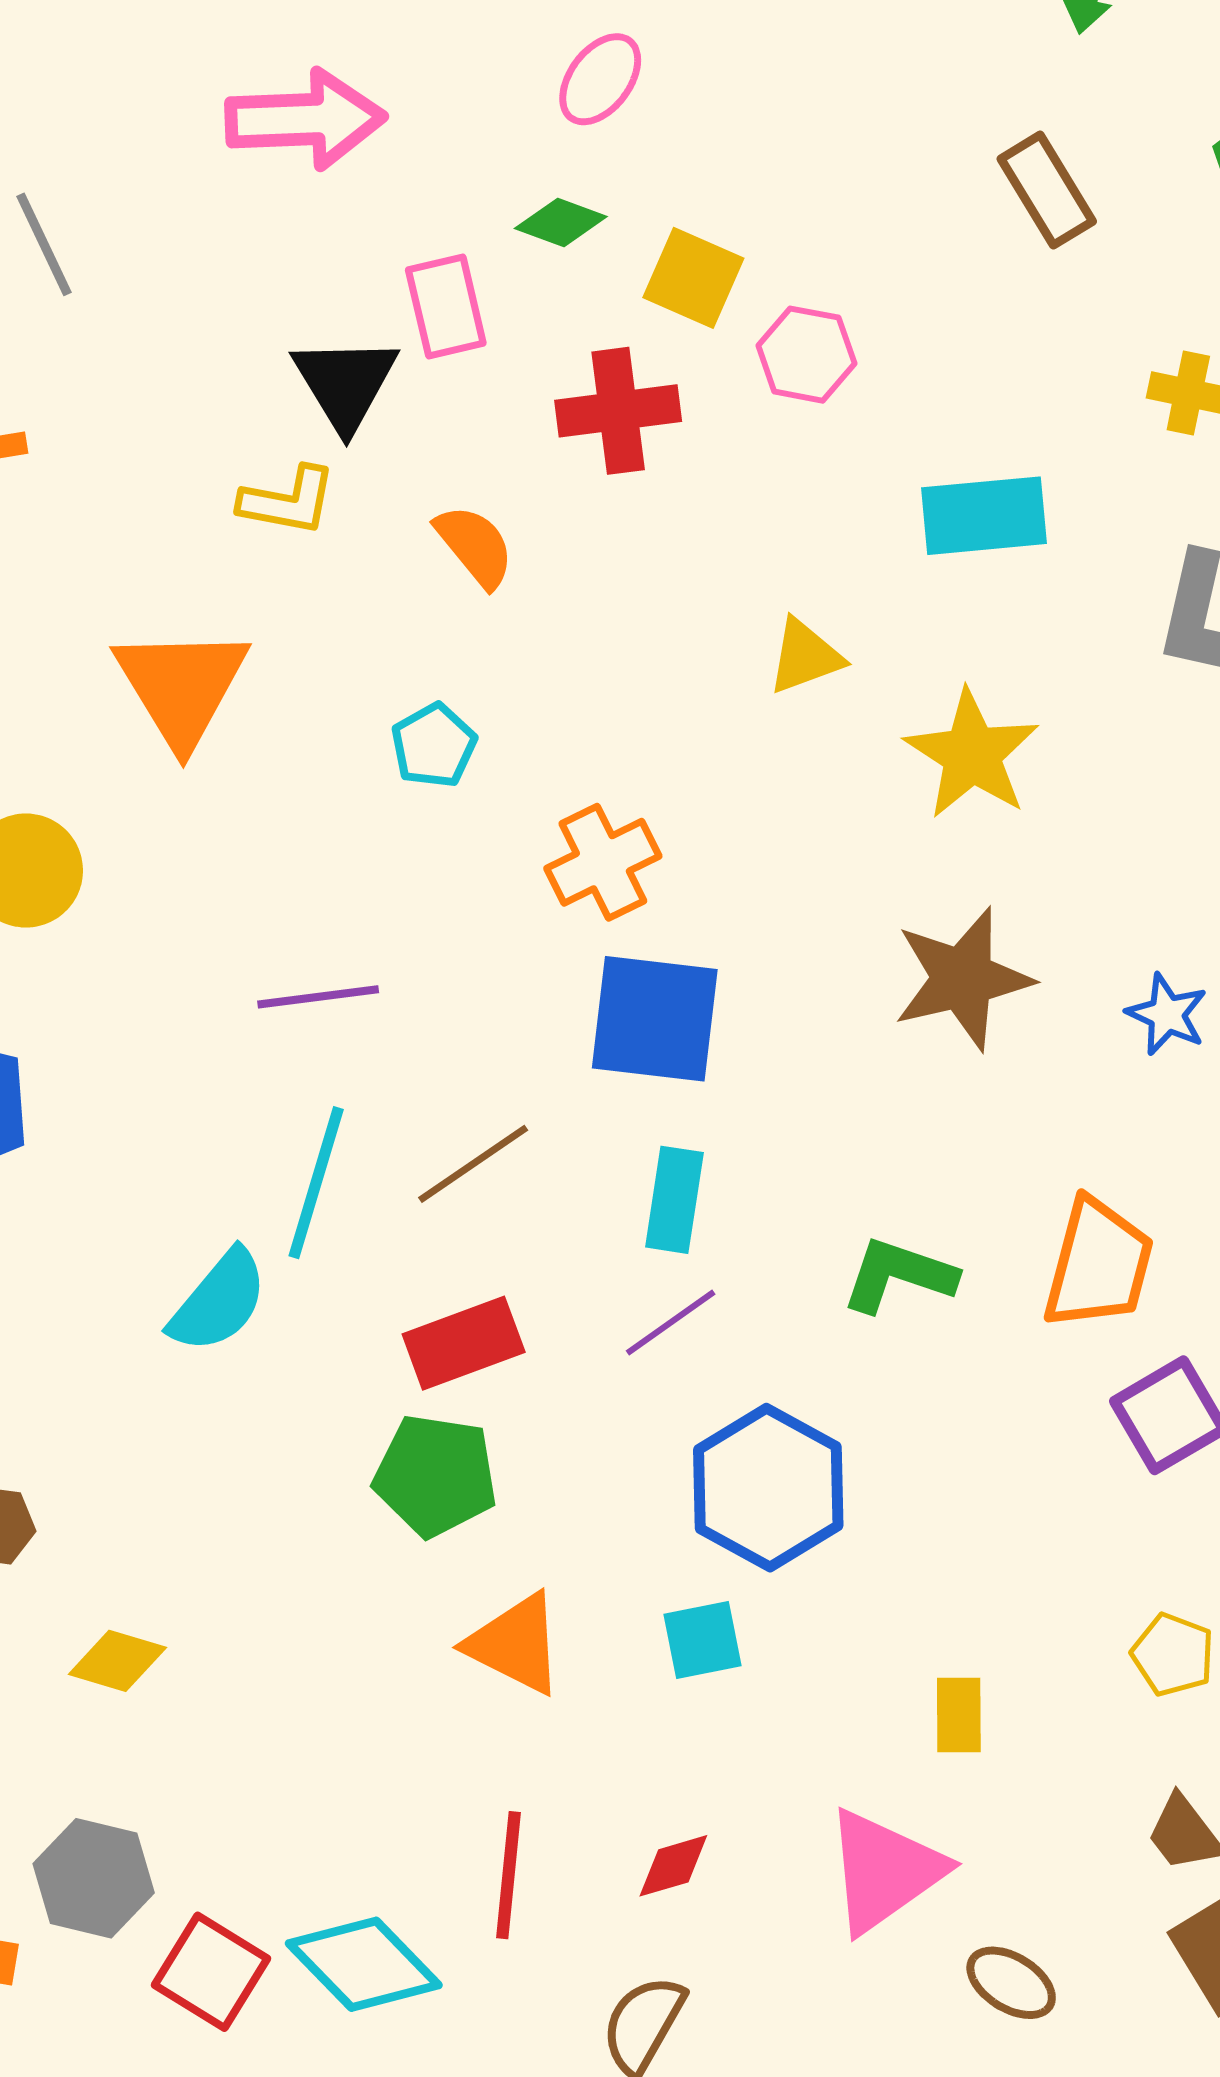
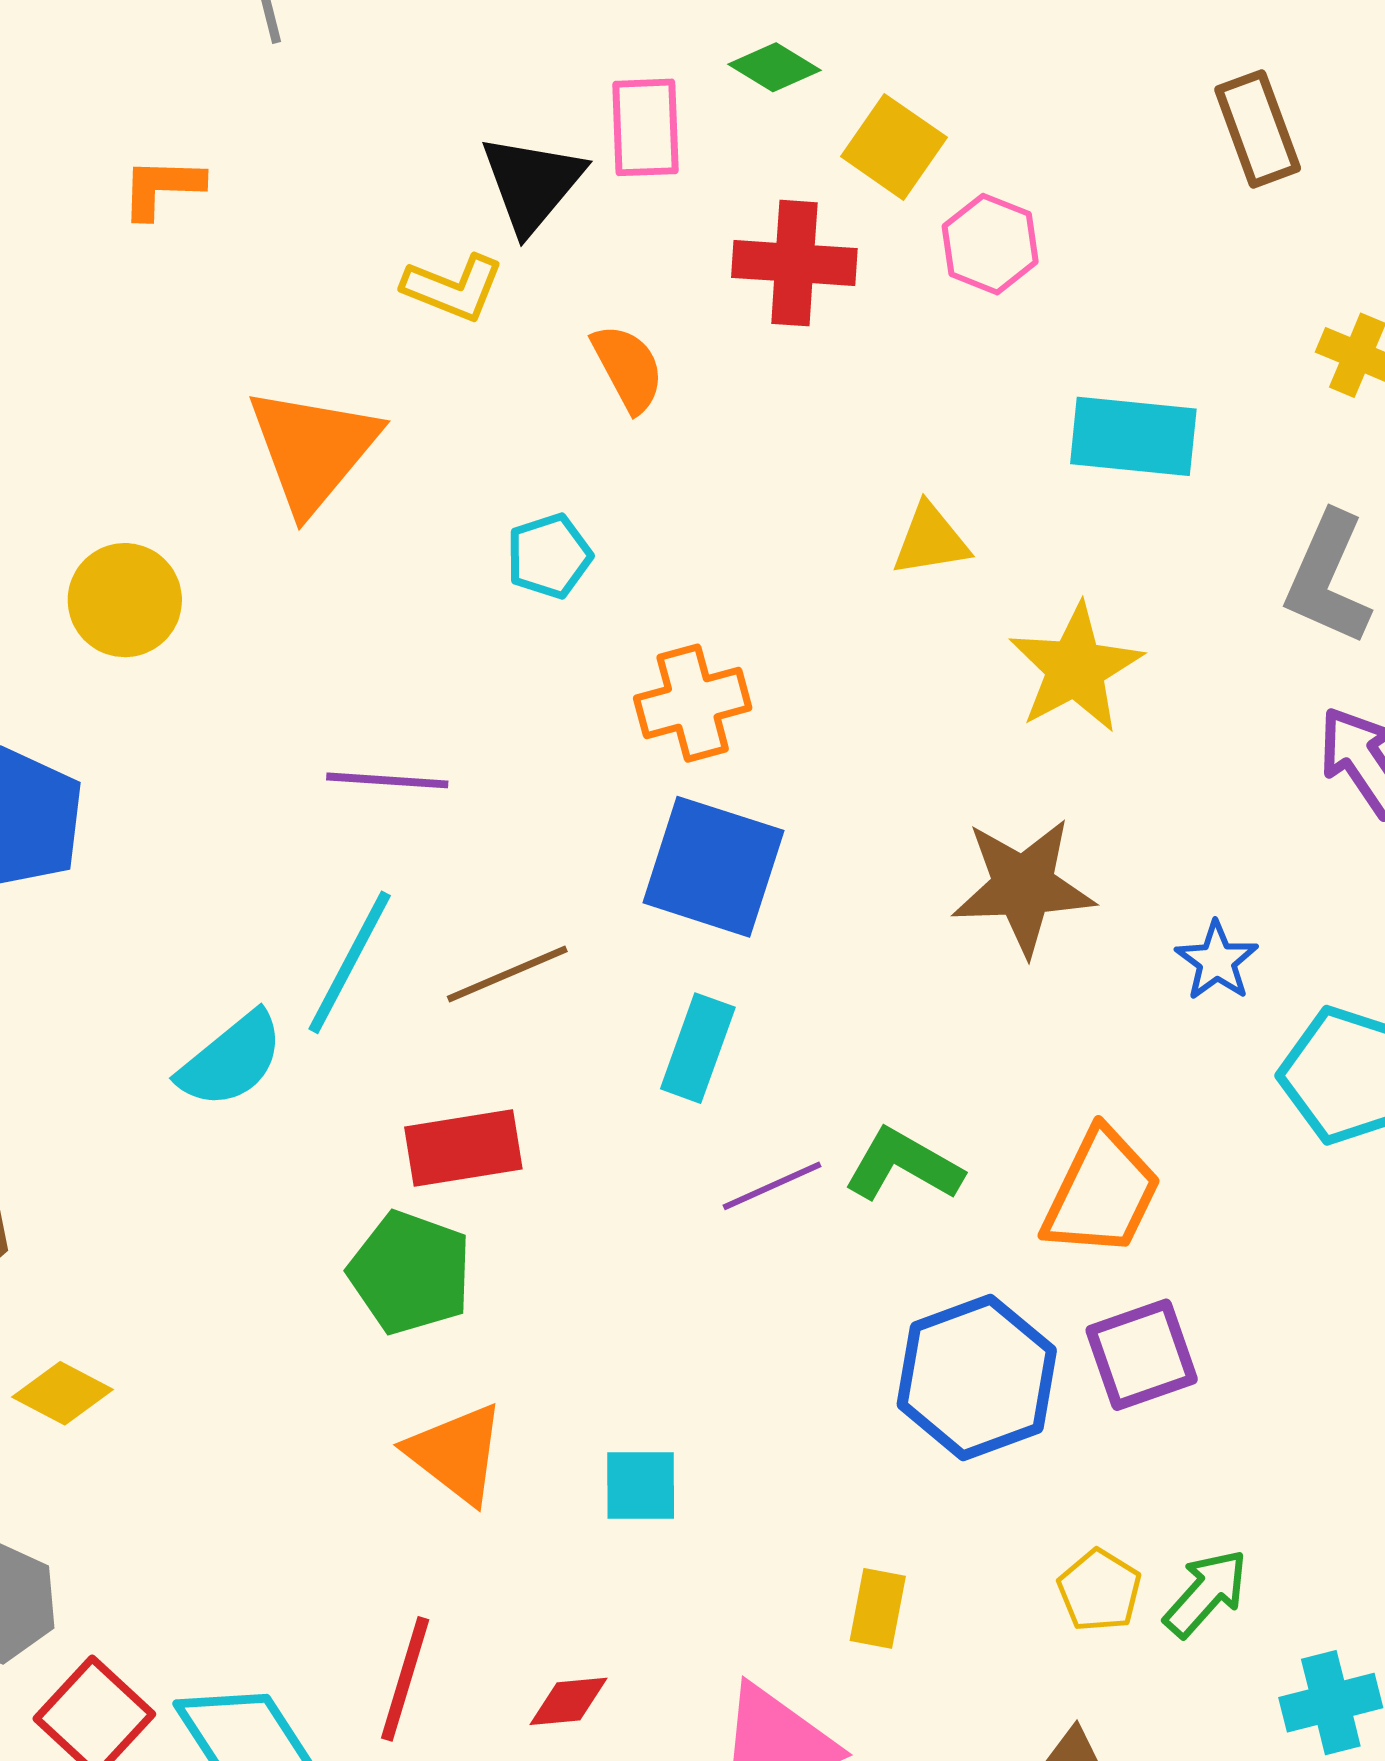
purple line: (671, 1322) -> (772, 1186), moved
blue hexagon: (768, 1488) -> (977, 1377), moved

